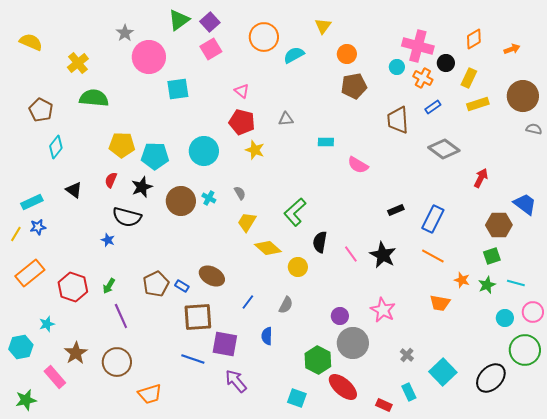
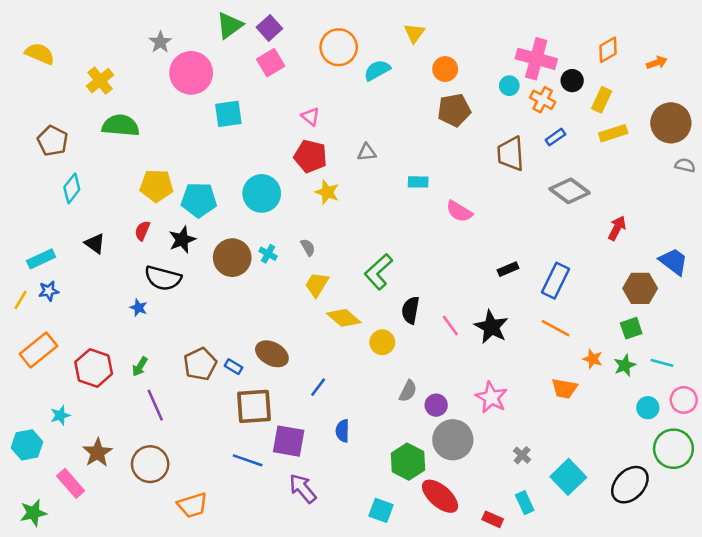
gray semicircle: (286, 305) -> (408, 391), moved

